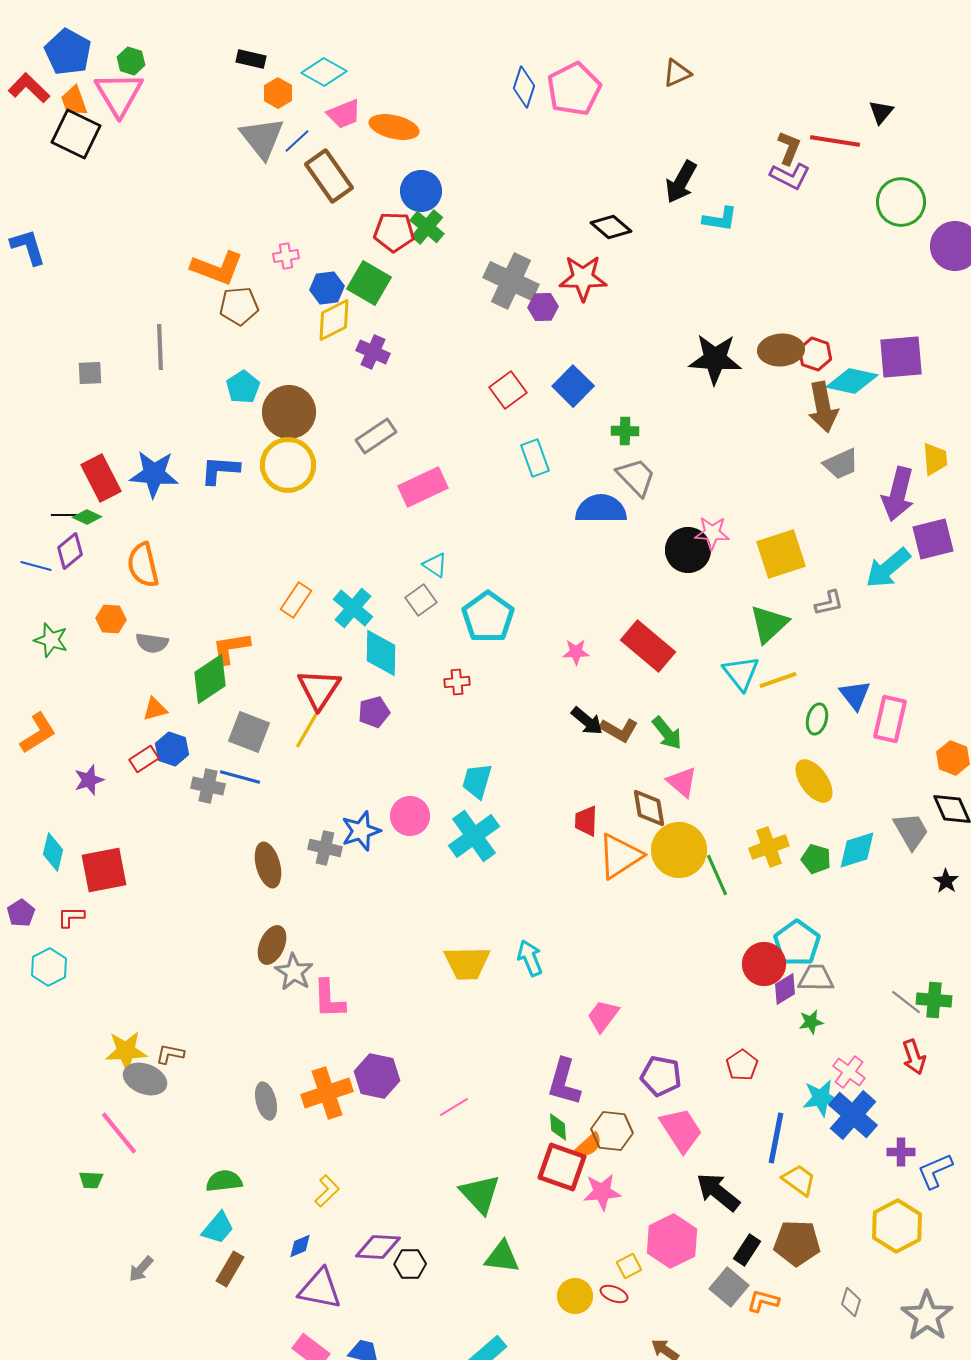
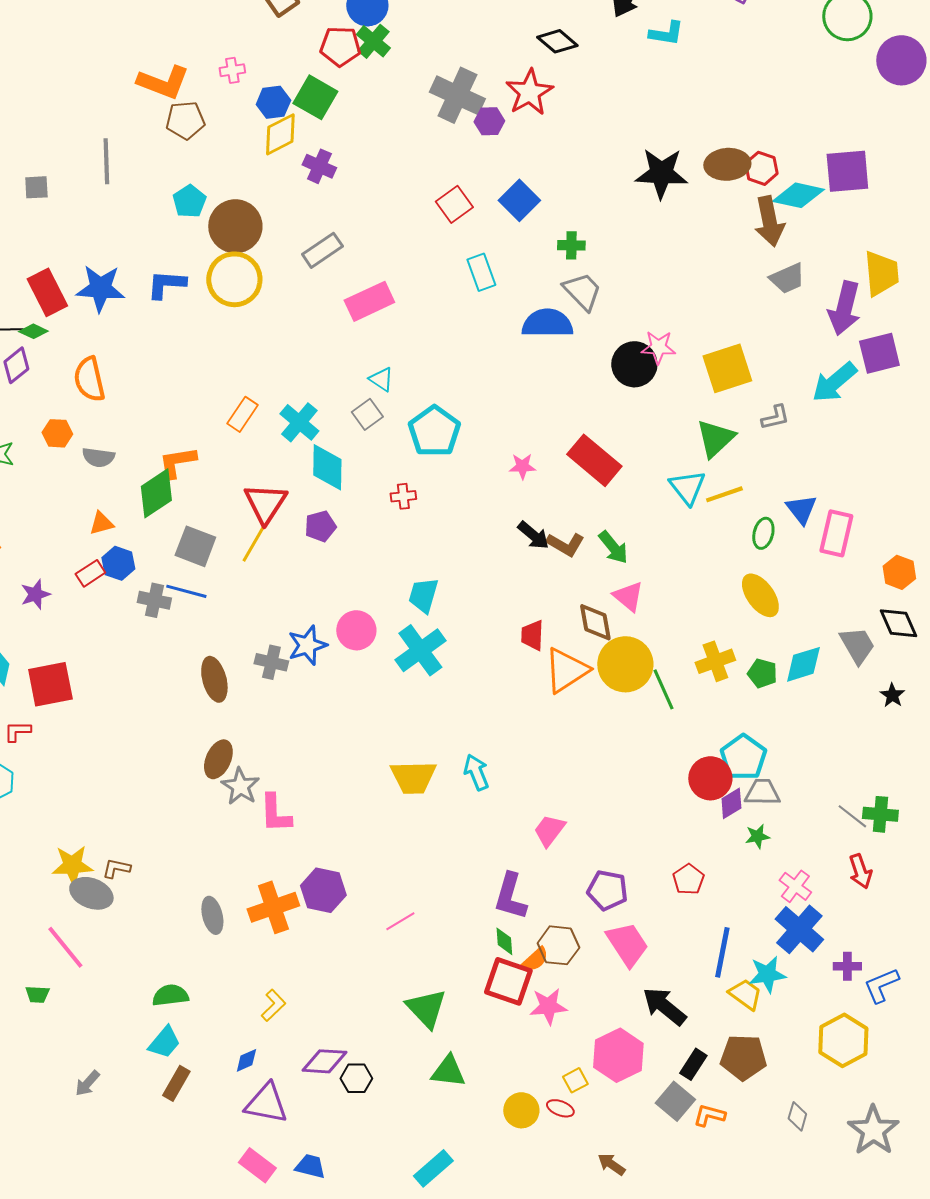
red star: (583, 278) -> (529, 92), turned -30
yellow trapezoid: (935, 459) -> (881, 273), size x1.4
cyan star: (821, 1098) -> (767, 974), moved

